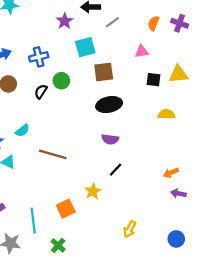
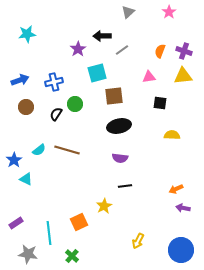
yellow triangle: (178, 74) -> (183, 76), moved
brown line: (53, 154) -> (67, 150), moved
black line: (116, 170) -> (125, 186), turned 40
blue circle: (176, 239) -> (181, 250), size x1.6

